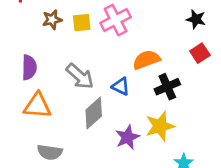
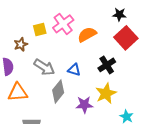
brown star: (52, 20) -> (21, 44), moved
red square: (200, 53) -> (126, 38), size x1.6
orange semicircle: (146, 60) -> (87, 35), moved
purple star: (127, 137) -> (84, 105), turned 30

